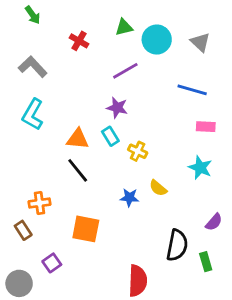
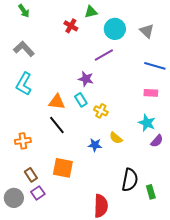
green triangle: (124, 27) -> (91, 12), moved
red cross: (79, 41) -> (71, 26), moved
purple line: (125, 71) -> (104, 55), moved
blue line: (192, 90) -> (155, 66), moved
orange cross: (40, 203) -> (23, 141), moved
purple semicircle: (214, 222) -> (157, 141), moved
brown rectangle: (23, 230) -> (31, 175), moved
gray circle: (19, 283) -> (14, 198), moved

